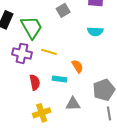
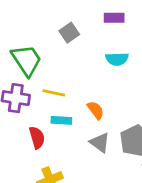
cyan rectangle: (60, 79) -> (61, 120), moved
gray triangle: (73, 104) -> (100, 143), moved, turned 42

